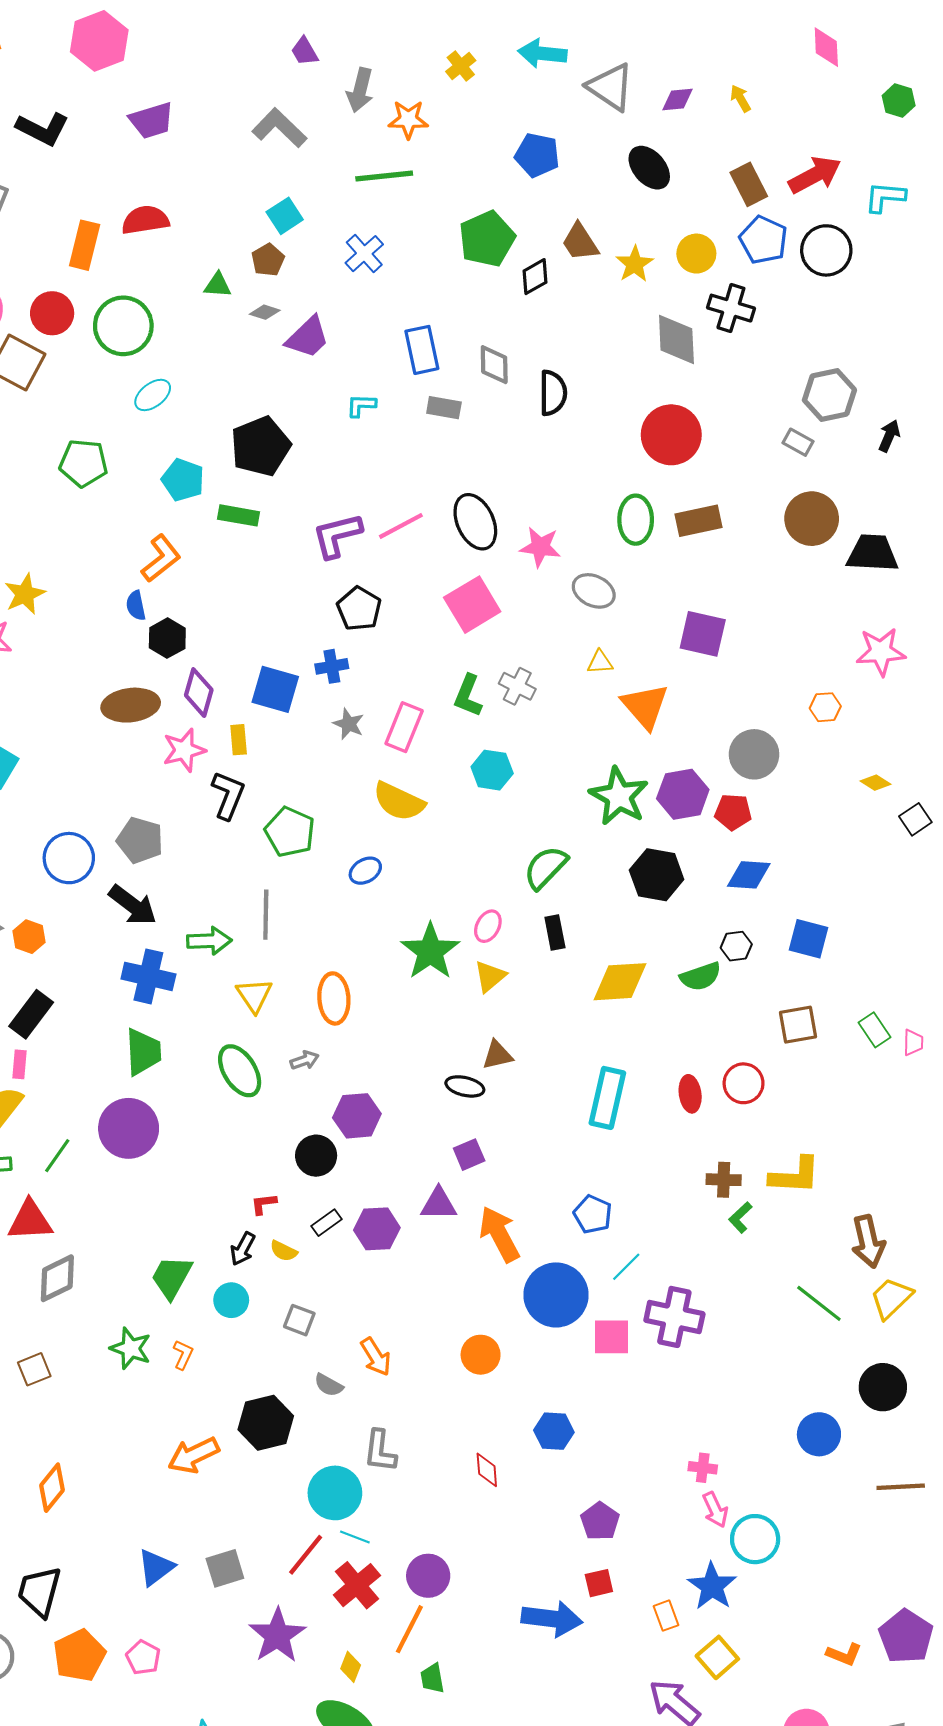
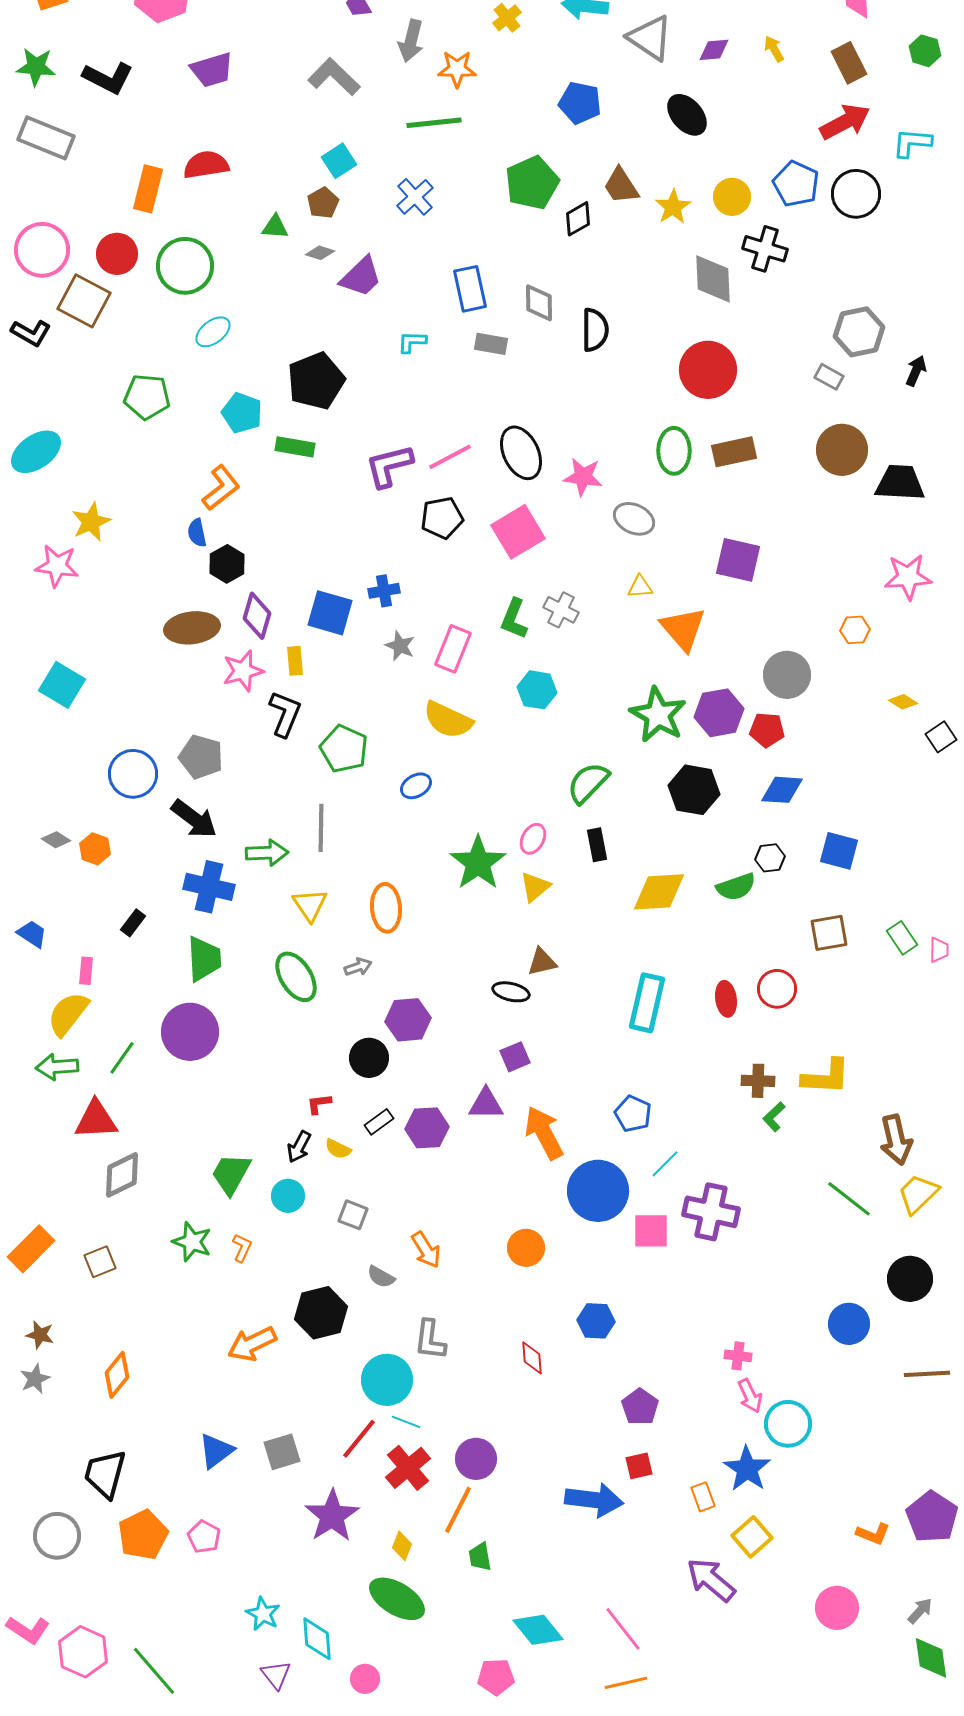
brown rectangle: (749, 184) -> (849, 63), moved
black pentagon: (359, 609) -> (442, 518), moved, turned 30
black rectangle: (31, 1014) -> (133, 923), moved, size x0.6

